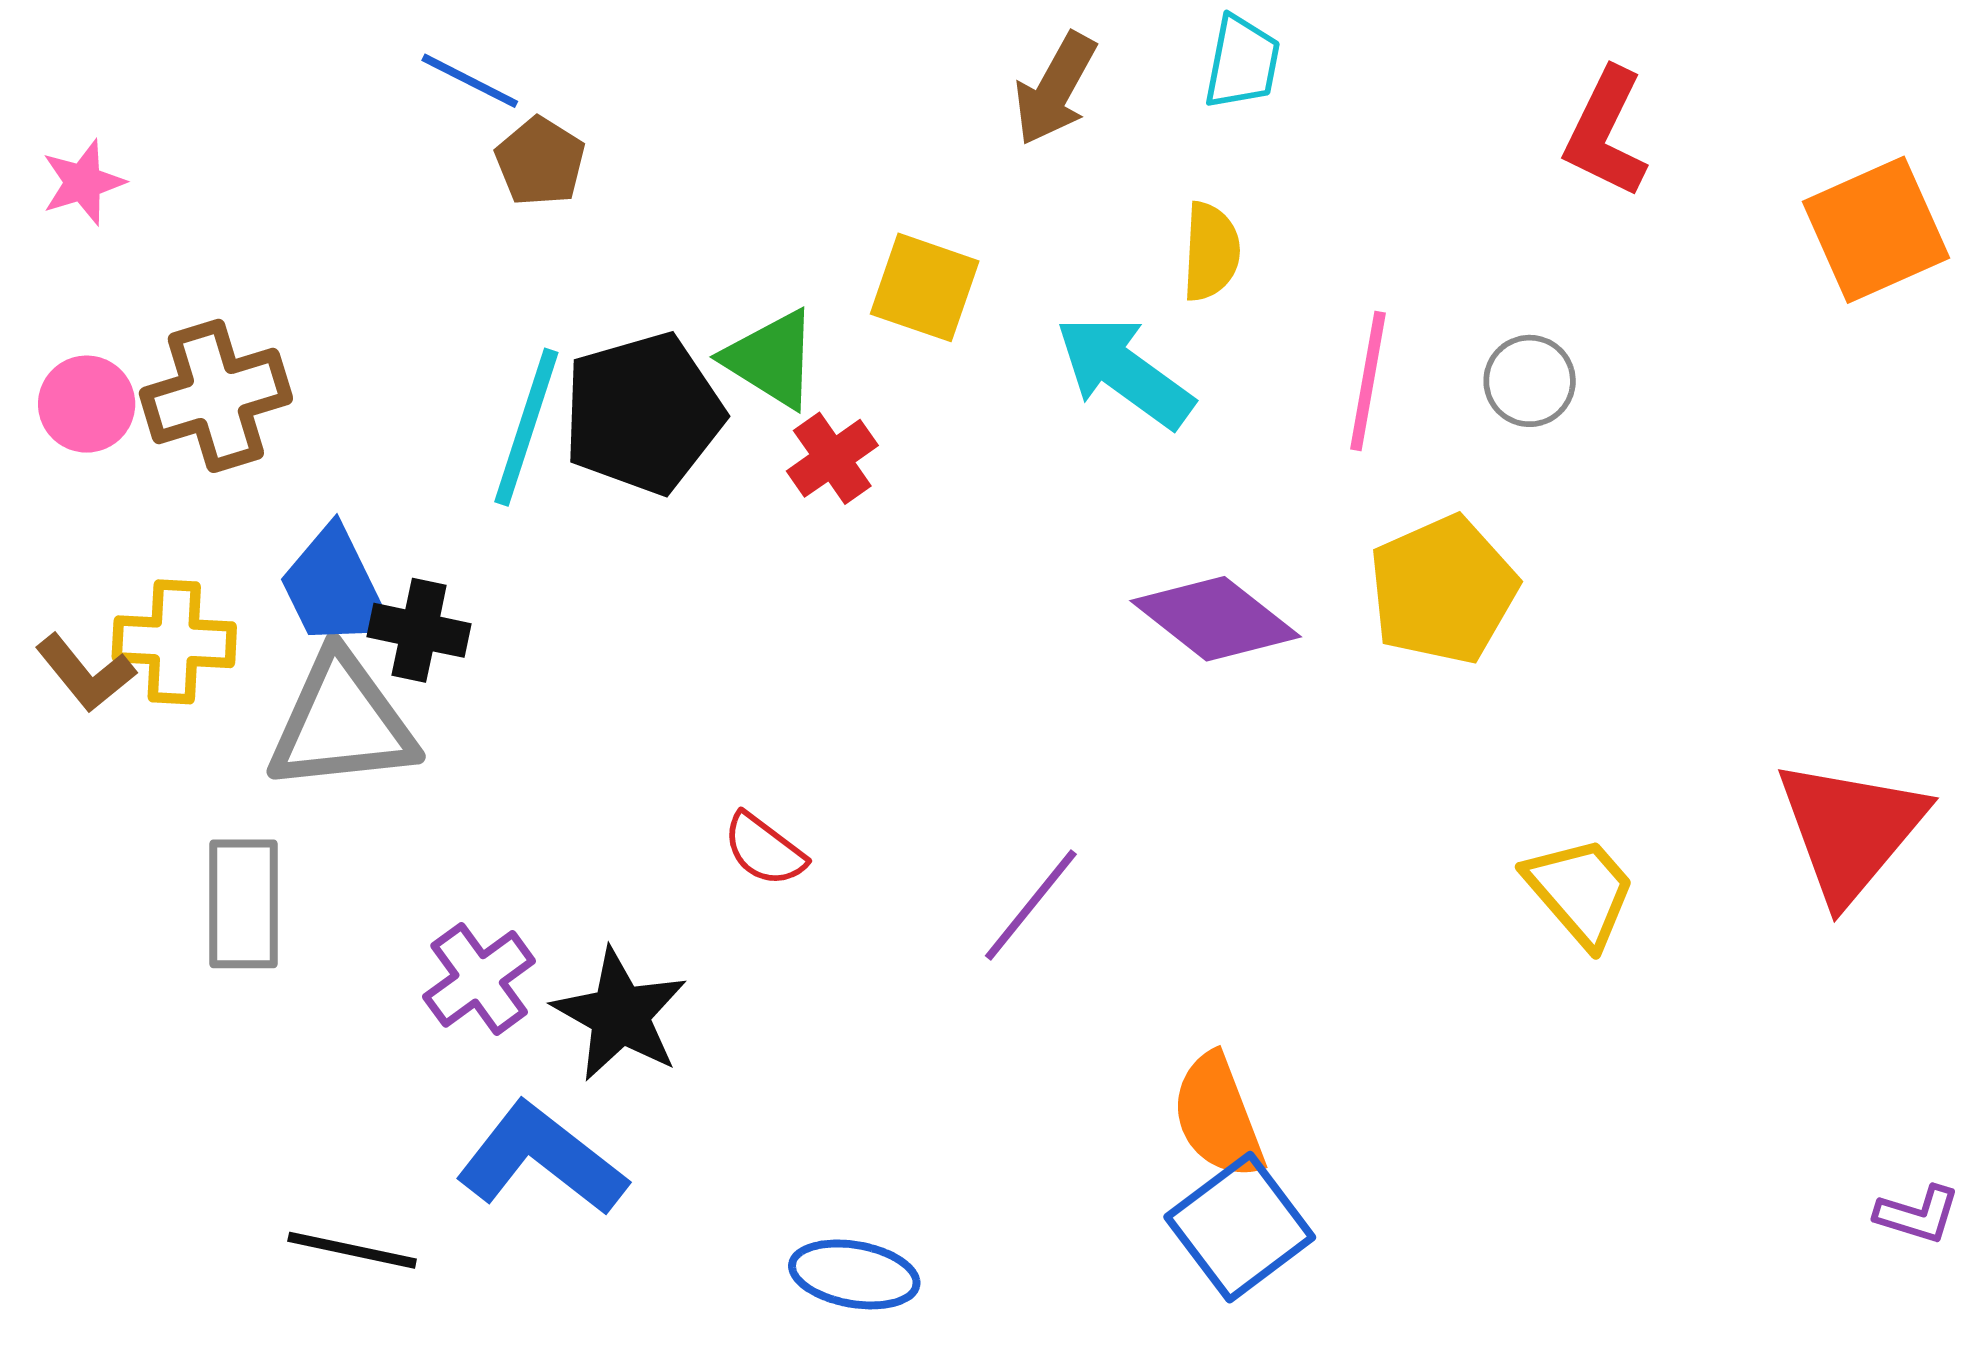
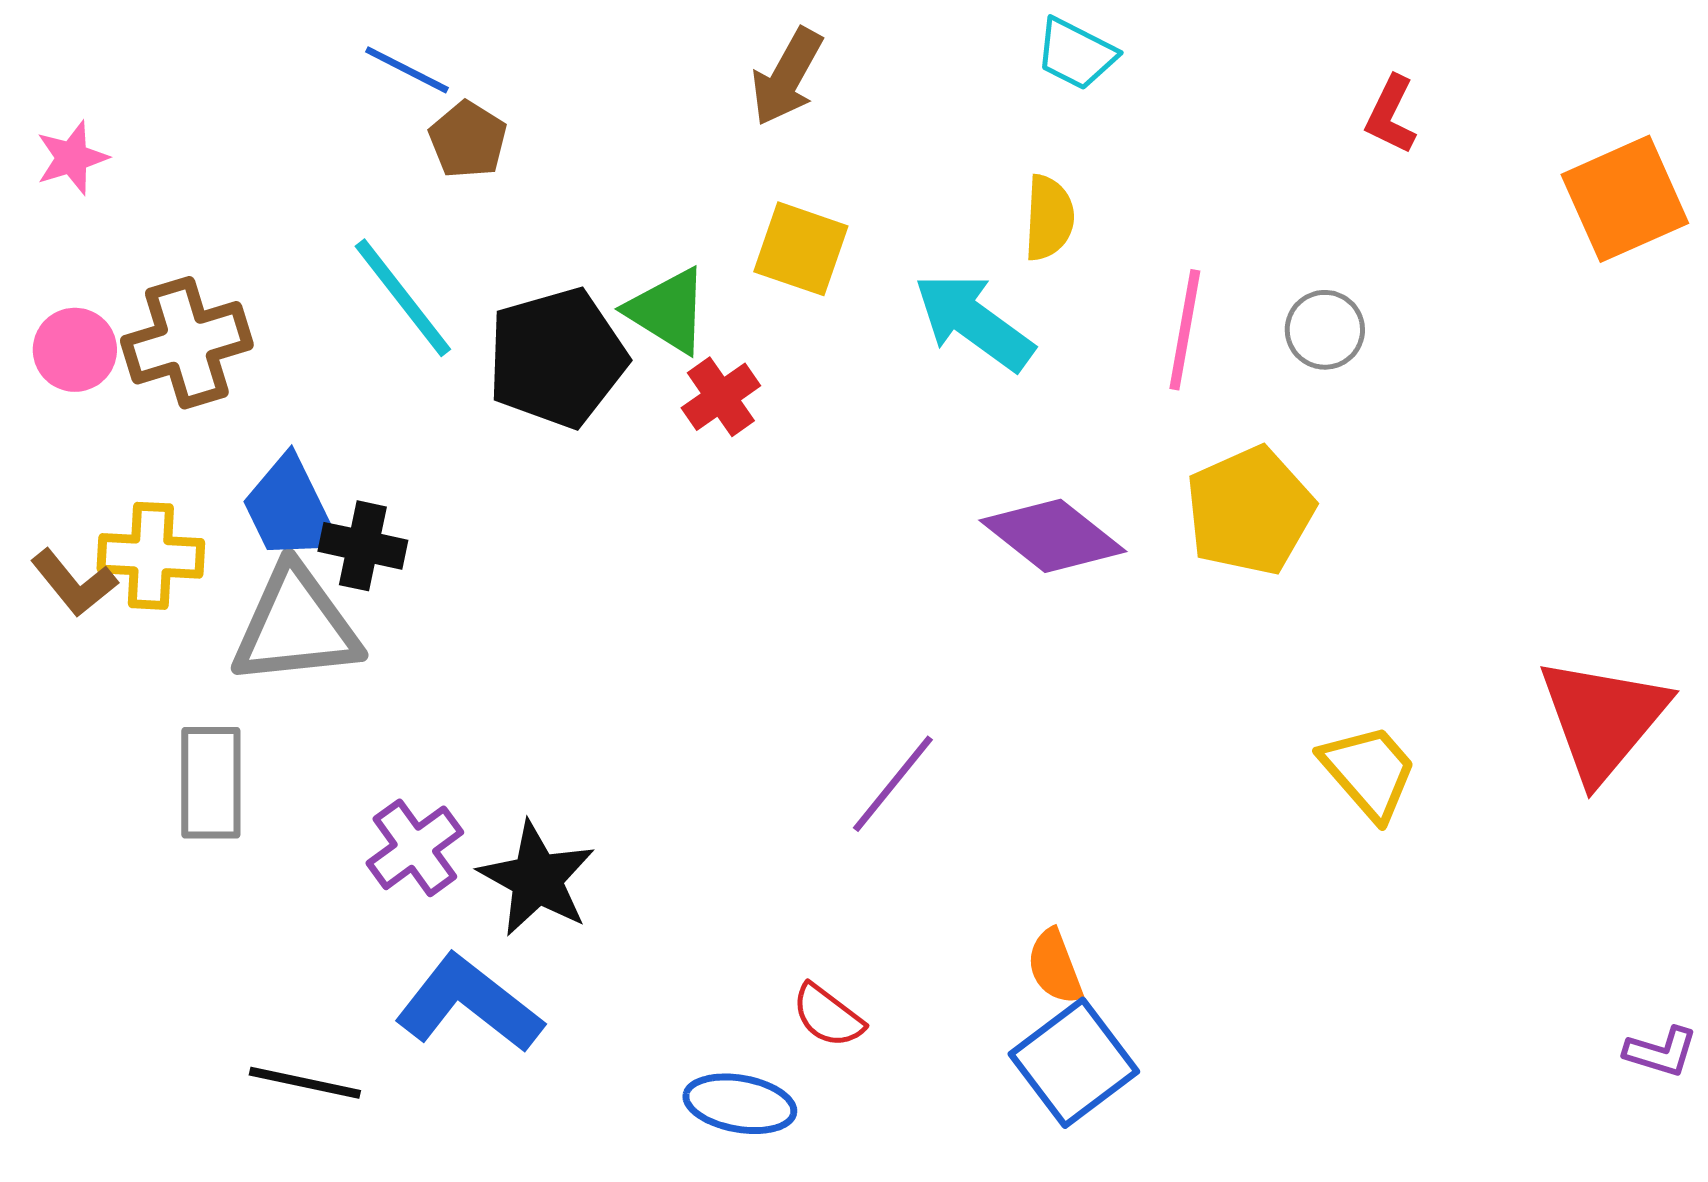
cyan trapezoid: (1242, 62) -> (1076, 54), turned 106
brown arrow: (1055, 89) -> (787, 77), moved
red L-shape: (1606, 133) -> (1391, 115), size x0.7
cyan line: (526, 427) -> (403, 298), moved, turned -56
red semicircle: (764, 850) -> (828, 1016), moved
orange semicircle: (1218, 1116) -> (1055, 967), size x0.7

